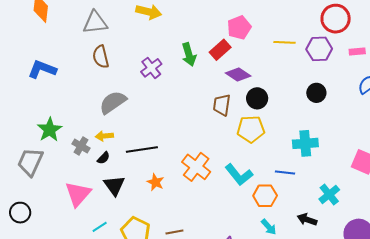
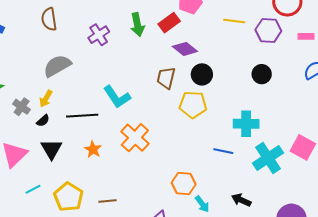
yellow arrow: (104, 136) -> (46, 99), turned -60
cyan L-shape: (239, 175) -> (117, 97), moved
cyan cross: (329, 194) -> (268, 158), moved, size x1.4
orange hexagon: (265, 196) -> (184, 183), moved

